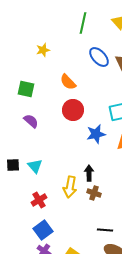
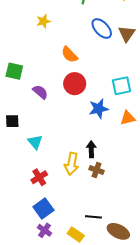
green square: (26, 89) -> (14, 71), moved
purple semicircle: (31, 121) -> (40, 92), moved
black square: (13, 165) -> (12, 121), moved
black line: (105, 230) -> (93, 217), moved

